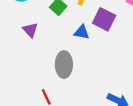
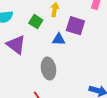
purple triangle: (30, 30) -> (16, 45), size x1.5

